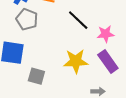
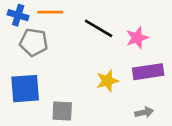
yellow star: (76, 61) -> (107, 81), size x0.7
purple rectangle: (108, 61) -> (148, 72), turned -50

